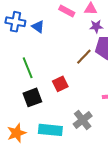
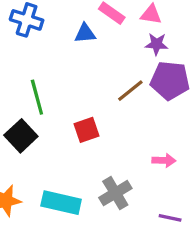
blue triangle: (38, 27) -> (85, 33), moved, turned -48
black square: (32, 97) -> (21, 136), moved, turned -30

